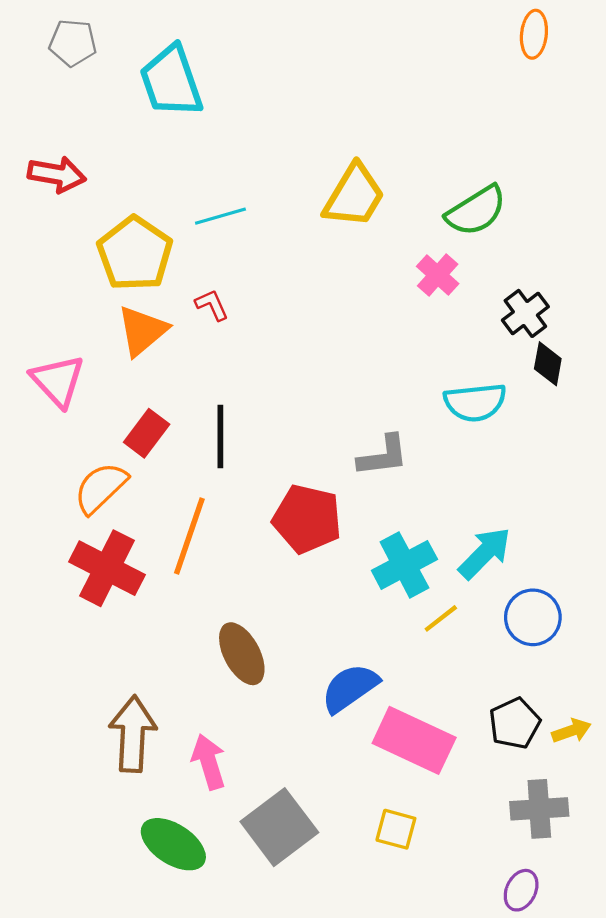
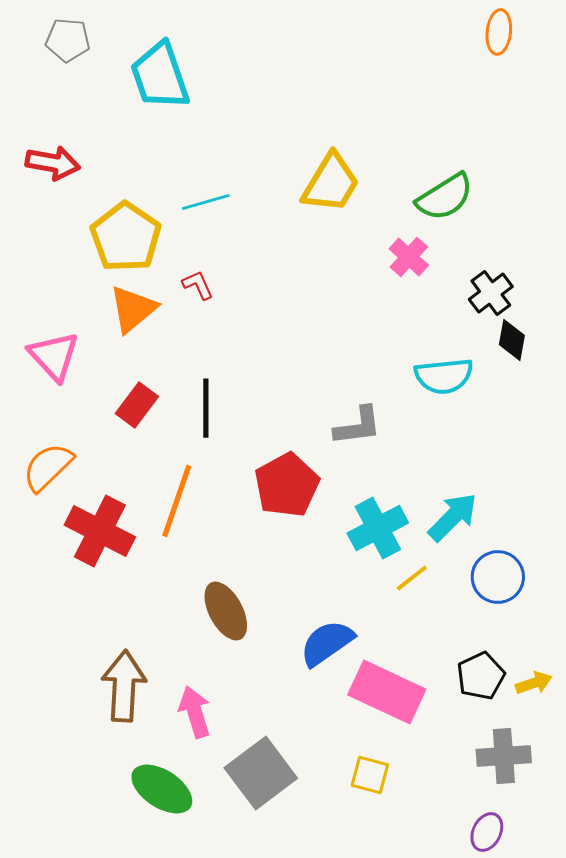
orange semicircle: (101, 488) -> (48, 467), moved
red pentagon: (307, 519) -> (287, 485), turned 30

